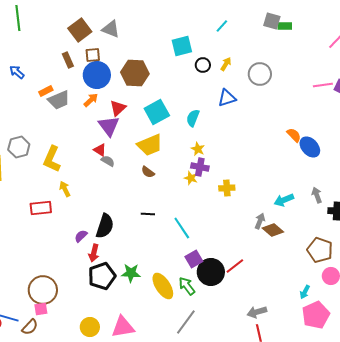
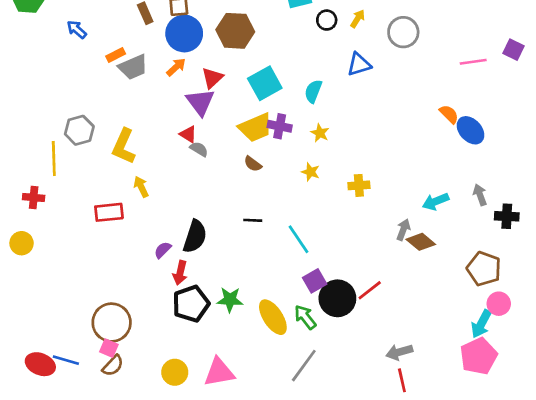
pink line: (323, 85) -> (473, 62), moved
purple cross: (200, 167) -> (280, 126), moved
cyan arrow: (305, 292) -> (481, 324), moved, size x1.5
pink square: (41, 309) -> (109, 348), turned 32
brown semicircle: (30, 327) -> (113, 366), moved

